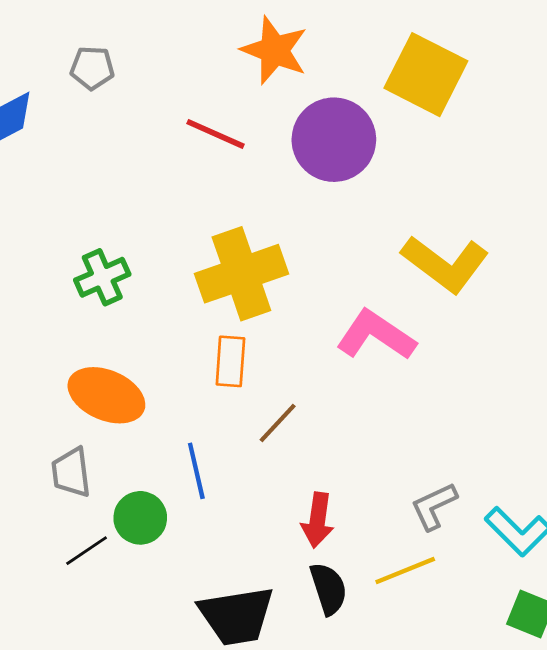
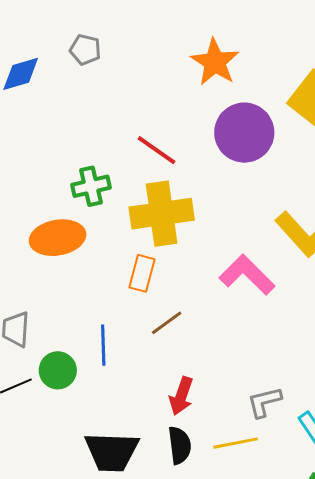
red line: (215, 134) -> (156, 150), moved
green cross: (102, 277) -> (91, 186), moved
orange ellipse: (106, 395) -> (58, 238), moved, turned -44

